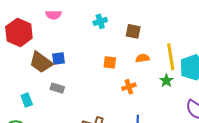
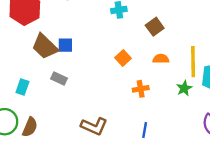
brown square: (133, 31) -> (155, 27), turned 35
orange square: (110, 62) -> (123, 58), turned 32
cyan rectangle: (27, 100) -> (22, 87), turned 32

